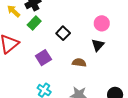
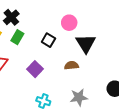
pink circle: (102, 23) -> (69, 23), moved
black triangle: (98, 45) -> (86, 44), size x1.5

